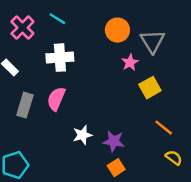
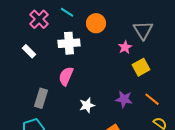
orange circle: (117, 30) -> (96, 23), moved
gray rectangle: (25, 105) -> (41, 98), moved
purple star: (114, 141) -> (124, 99), moved

